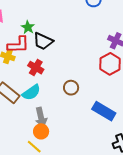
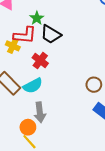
brown circle: (71, 88) -> (94, 85), moved
orange circle: (41, 131) -> (28, 127), moved

